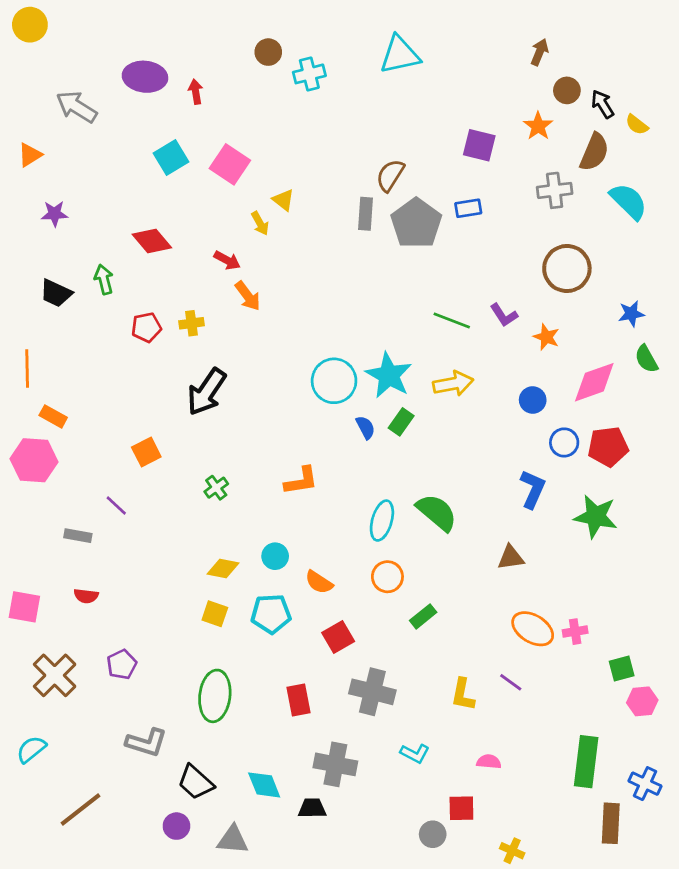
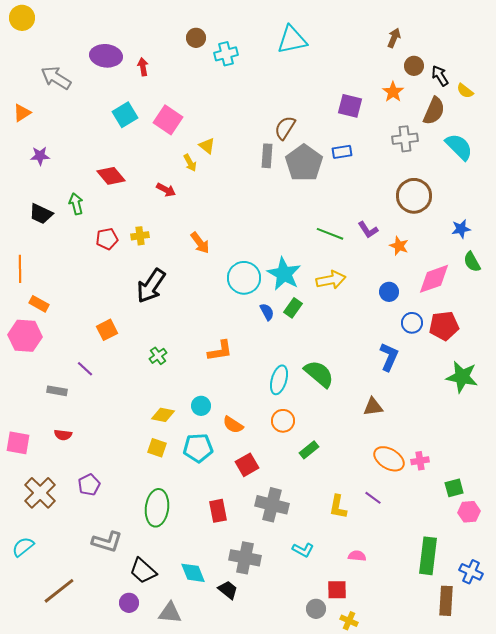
orange arrow: (248, 296) -> (200, 243), moved
green star: (596, 516) -> (462, 377), moved
black trapezoid: (312, 808) -> (228, 590), turned 40
yellow cross: (512, 851) -> (349, 621), moved

